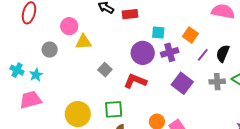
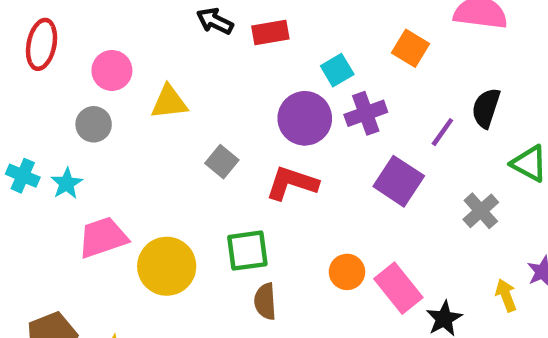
pink circle: (69, 26) -> (112, 70), moved
cyan square: (158, 33) -> (337, 70), turned -32
orange square: (190, 35) -> (411, 48), moved
purple line: (203, 55) -> (442, 132), moved
gray cross: (217, 82) -> (481, 211), moved, turned -35
pink trapezoid: (30, 100) -> (103, 237), moved

